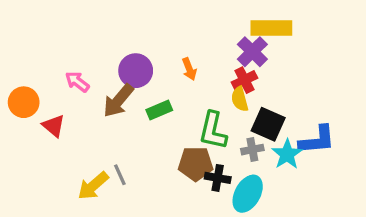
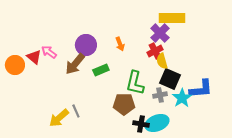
yellow semicircle: (240, 99) -> (162, 61), moved
red triangle: (54, 126) -> (34, 57), moved
black cross: (218, 178) -> (141, 124), moved
cyan ellipse: (248, 194) -> (157, 123), turned 40

